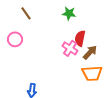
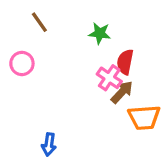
green star: (69, 13) -> (100, 33), moved
brown arrow: (90, 52) -> (122, 92), moved

